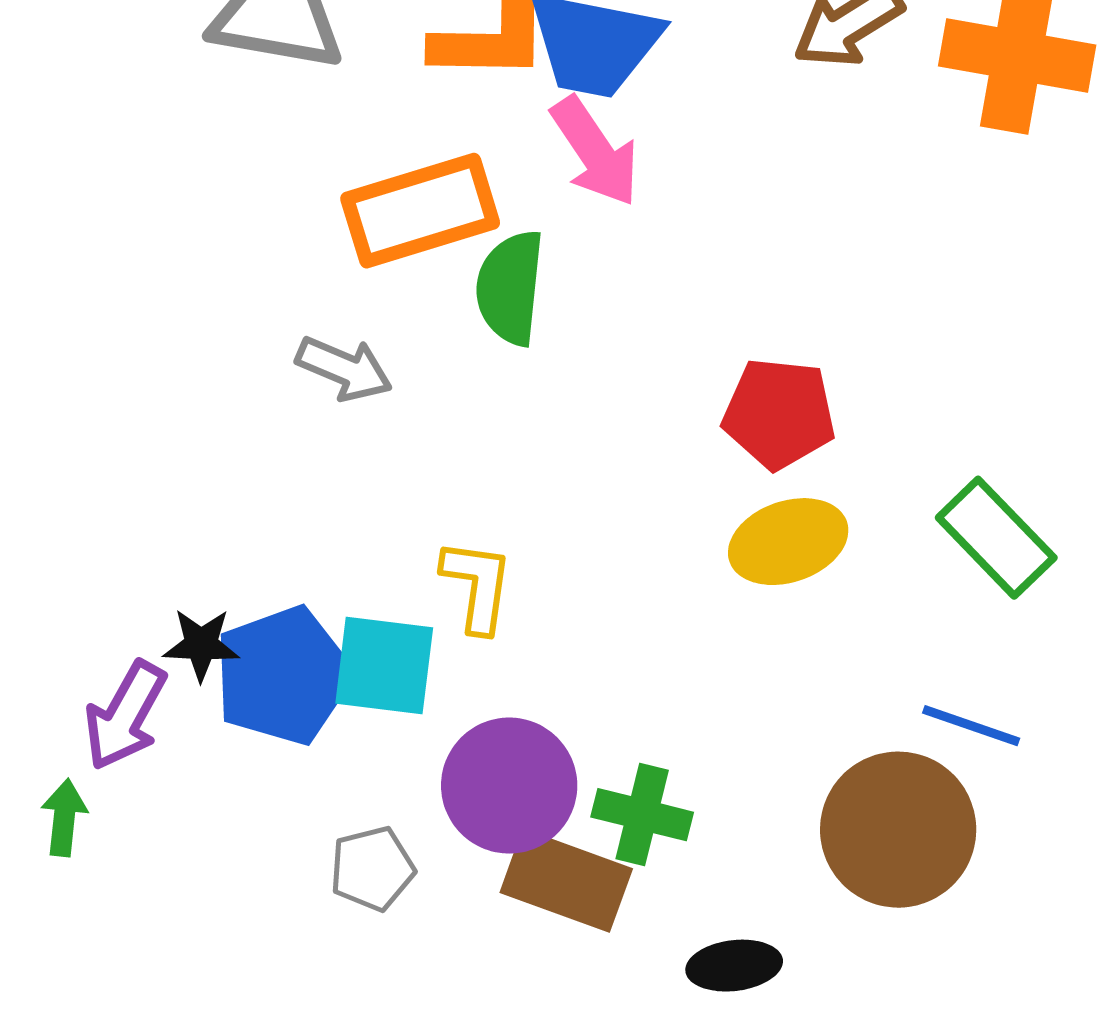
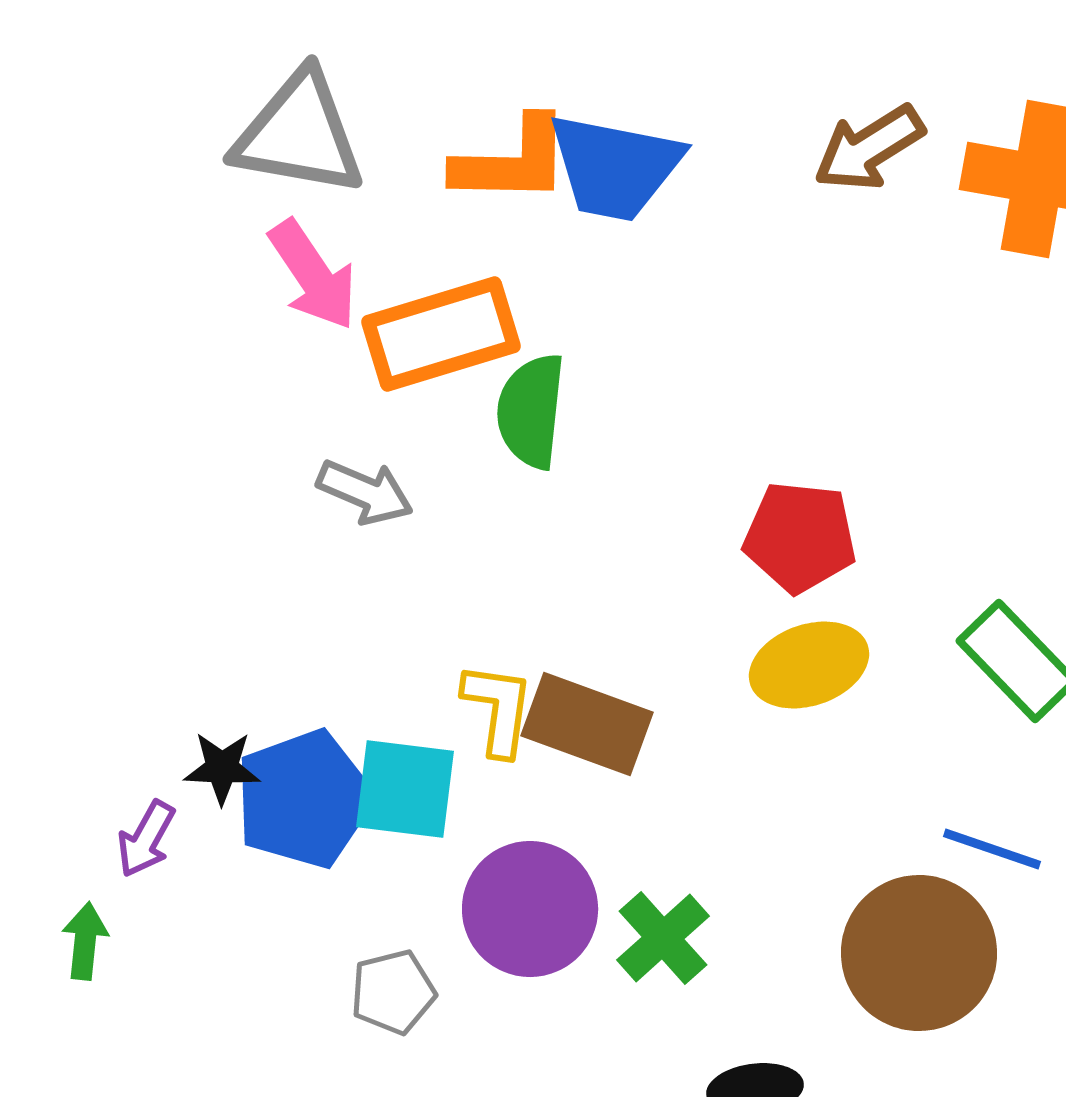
pink arrow: (595, 152) -> (313, 275), moved
purple arrow: (125, 716) -> (146, 839), size x0.7
green cross: (642, 815) -> (663, 938), turned 34
brown rectangle: (566, 881) -> (587, 724), moved

